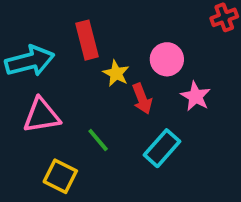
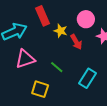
cyan rectangle: (162, 148) -> (87, 78), moved

